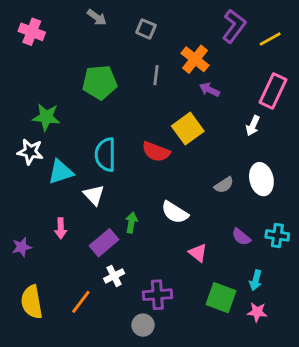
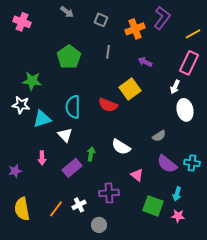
yellow line: (270, 39) -> (193, 34), moved
orange cross: (195, 59) -> (135, 29), moved, turned 30
green pentagon: (100, 82) -> (69, 57), turned -30
white ellipse: (261, 179) -> (185, 110), moved
gray semicircle: (224, 185) -> (159, 136), moved
purple semicircle: (241, 237) -> (167, 164), size x1.5
white cross: (114, 276) -> (79, 205), moved
purple cross: (157, 295) -> (109, 193), moved

